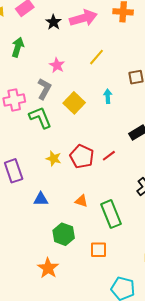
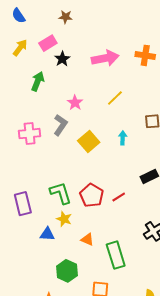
black star: (53, 22) -> (62, 59), moved
green L-shape: (40, 117) -> (61, 193), moved
yellow star: (54, 158) -> (64, 219), moved

